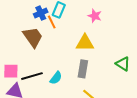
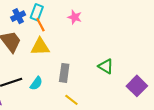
orange line: (52, 22) -> (40, 25), moved
yellow triangle: (85, 43) -> (40, 47), moved

